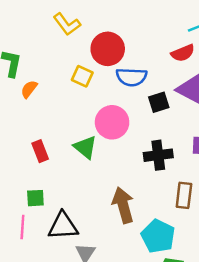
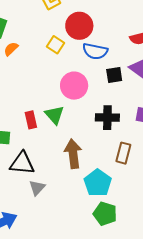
green triangle: (85, 147) -> (54, 115), moved
red rectangle: (40, 151) -> (31, 120), moved

